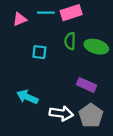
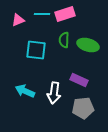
cyan square: (39, 52) -> (36, 50), size x1.5
white arrow: (61, 113) -> (54, 93), moved, turned 90
gray pentagon: (91, 116) -> (83, 108), turned 30

